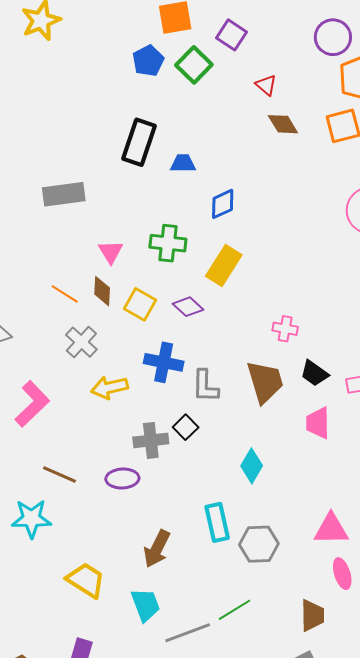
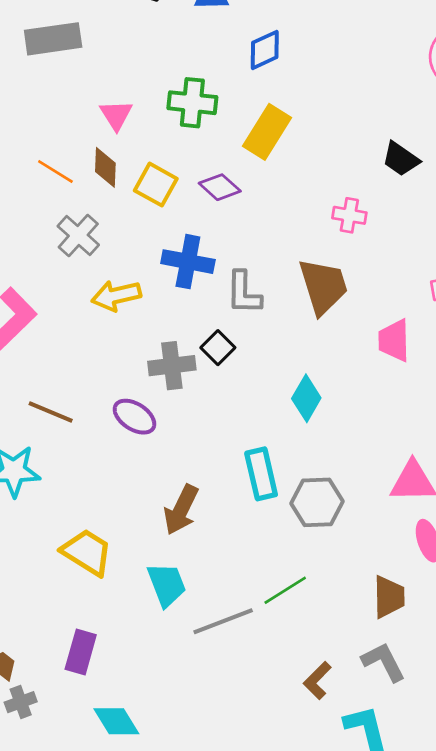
black trapezoid: (314, 373) -> (401, 159), moved
purple ellipse: (122, 479) -> (134, 417), turned 36

